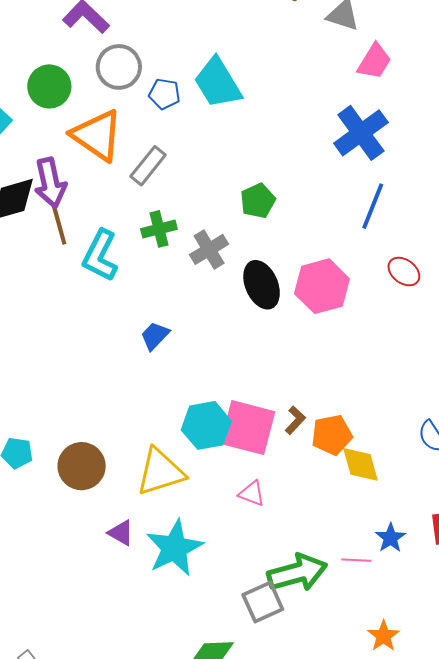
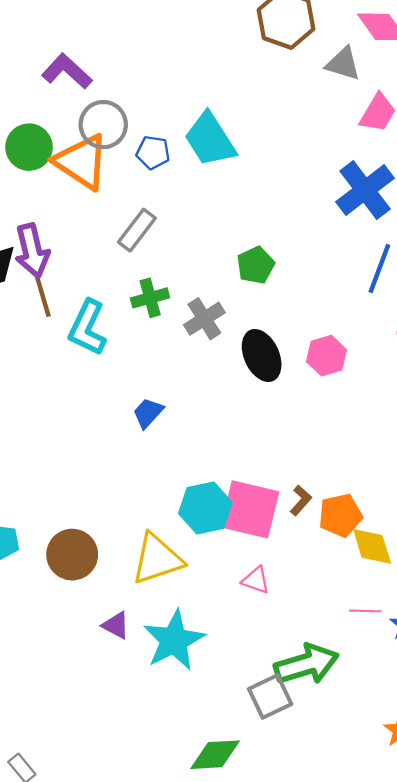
orange triangle: (97, 135) -> (82, 162), moved
pink hexagon: (322, 286) -> (327, 356), size x0.7
pink line: (356, 560) -> (365, 611), moved

